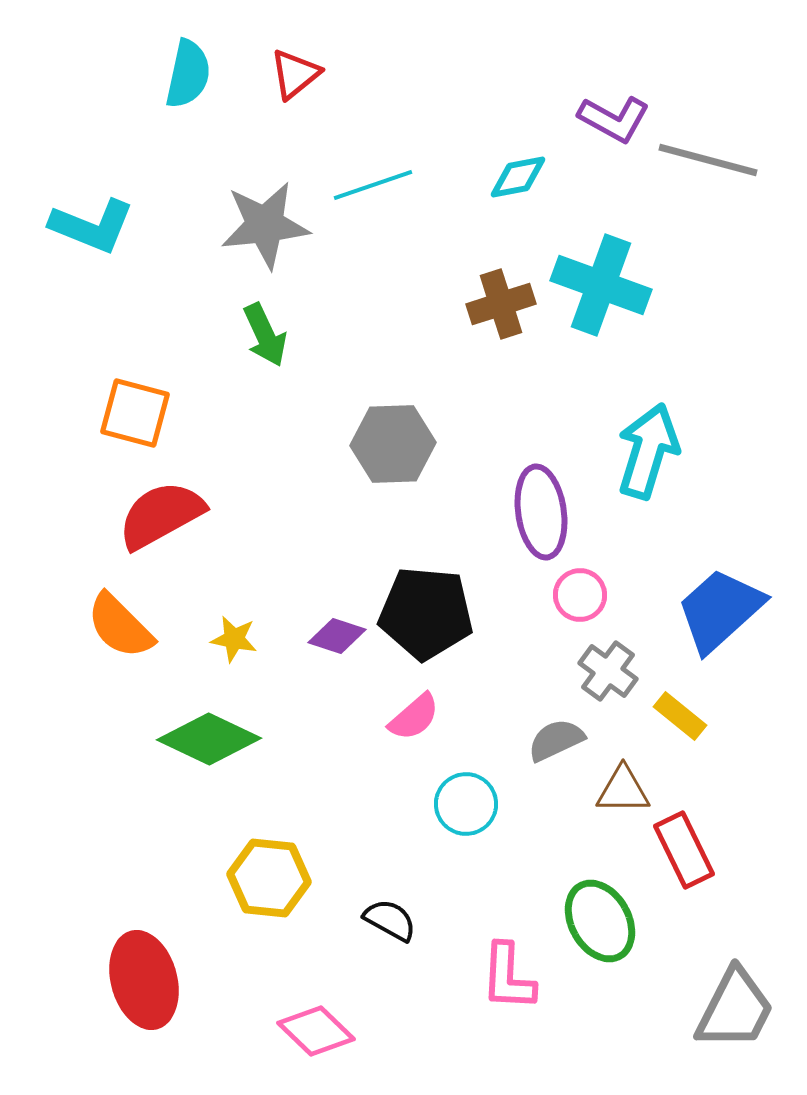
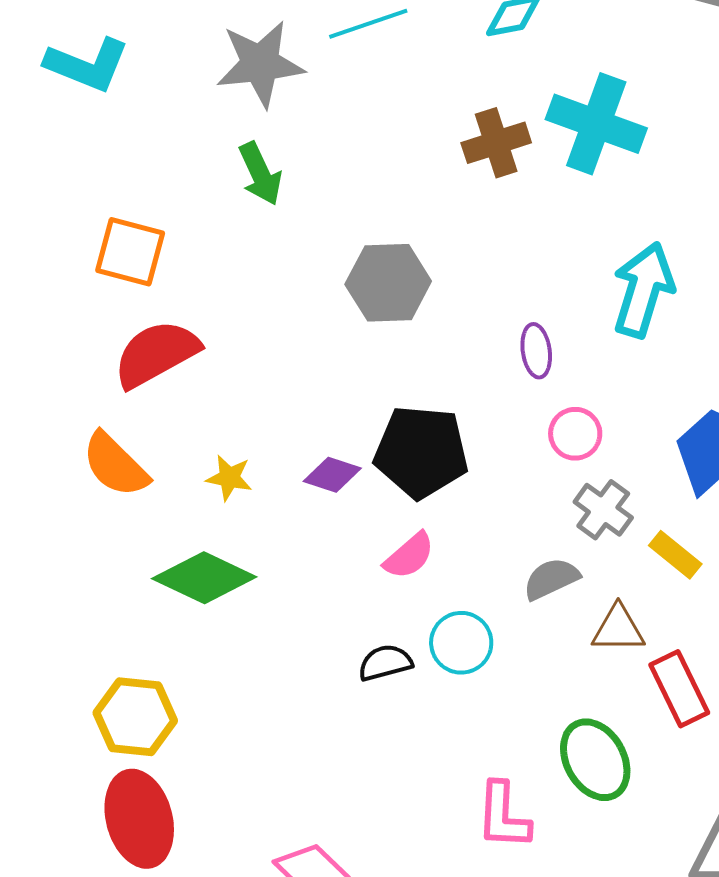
purple ellipse: (541, 512) -> (536, 351), size x0.6
yellow hexagon: (269, 878) -> (135, 717), moved
black semicircle: (390, 920) -> (385, 663), moved, turned -44

